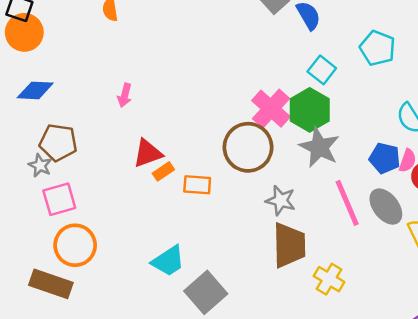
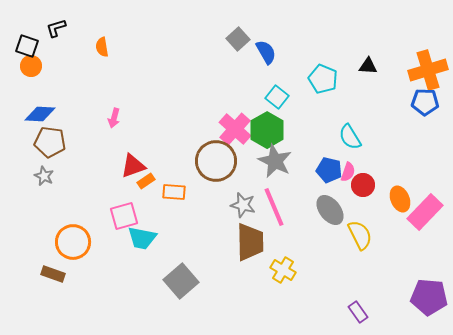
orange circle: (24, 32) -> (31, 66), size x0.7
brown pentagon: (58, 142) -> (50, 142), moved
pink square: (59, 199) -> (124, 216), moved
pink line: (347, 203) -> (274, 207), moved
cyan trapezoid: (168, 261) -> (142, 238), moved, turned 44
brown rectangle: (51, 284) -> (53, 274), size x0.7

